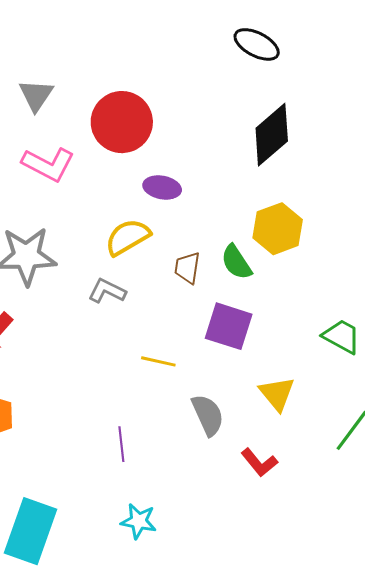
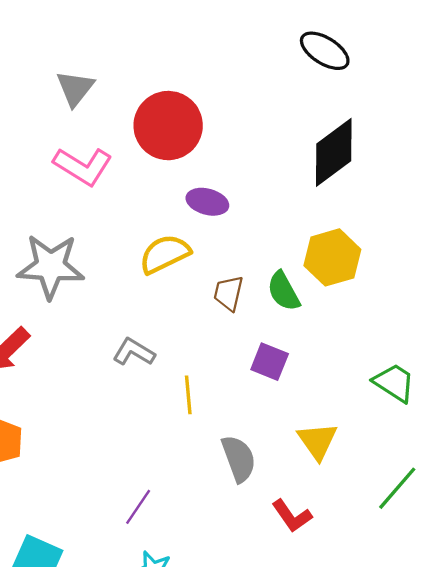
gray L-shape: (107, 291) -> (134, 352), moved
purple square: (229, 326) -> (270, 362), size x0.7
yellow line: (158, 361) -> (188, 395), turned 68
purple line: (121, 444) -> (138, 507), moved, turned 36

